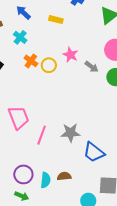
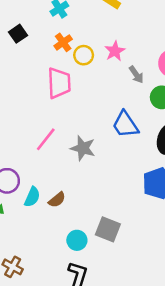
pink trapezoid: (19, 118) -> (59, 83), moved
blue trapezoid: (94, 152) -> (125, 125), moved
brown semicircle: (64, 176) -> (57, 200), turned 128

